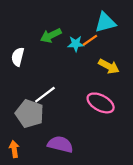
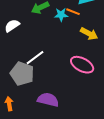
orange line: (90, 40) -> (73, 12), turned 56
white semicircle: (18, 57) -> (12, 26), turned 42

